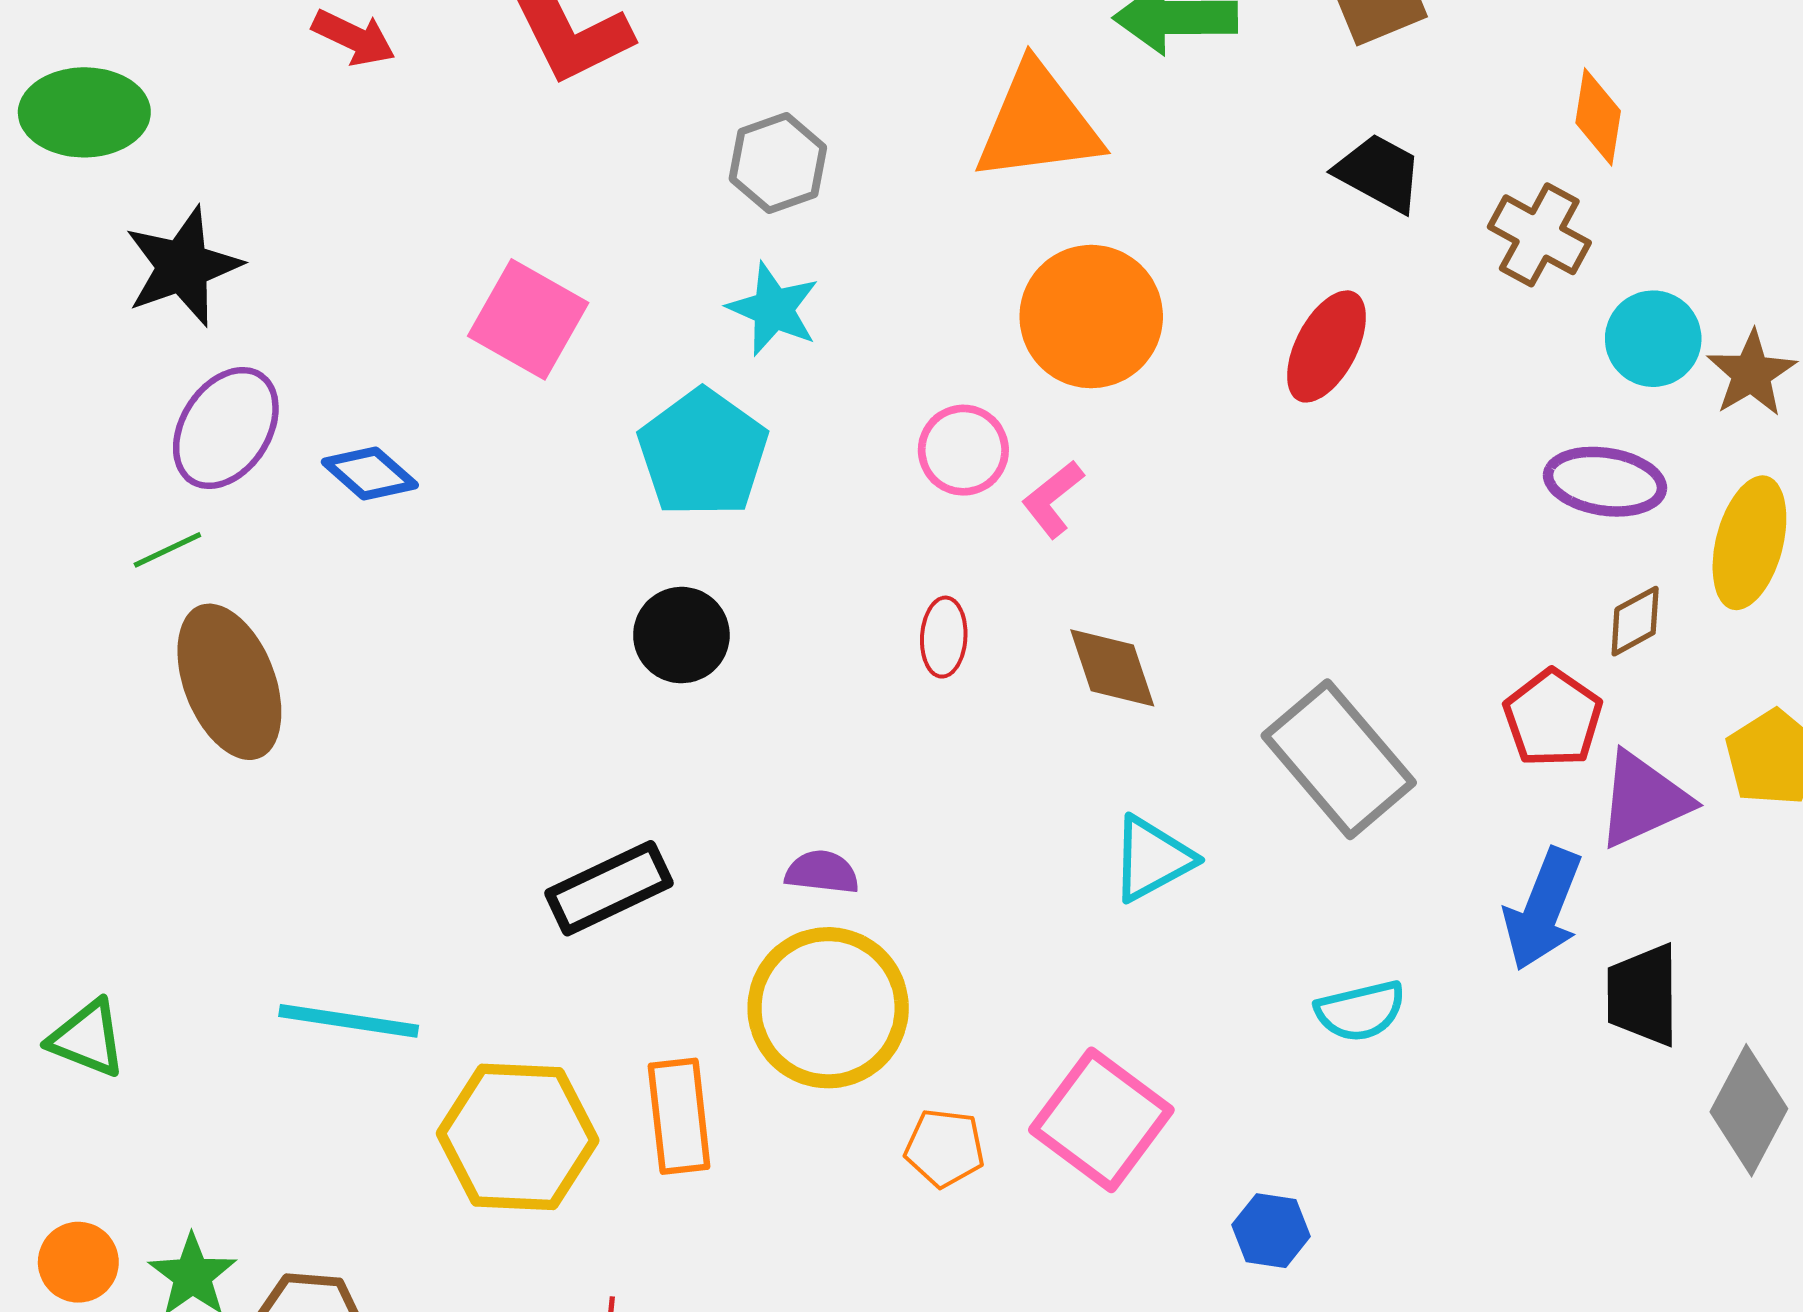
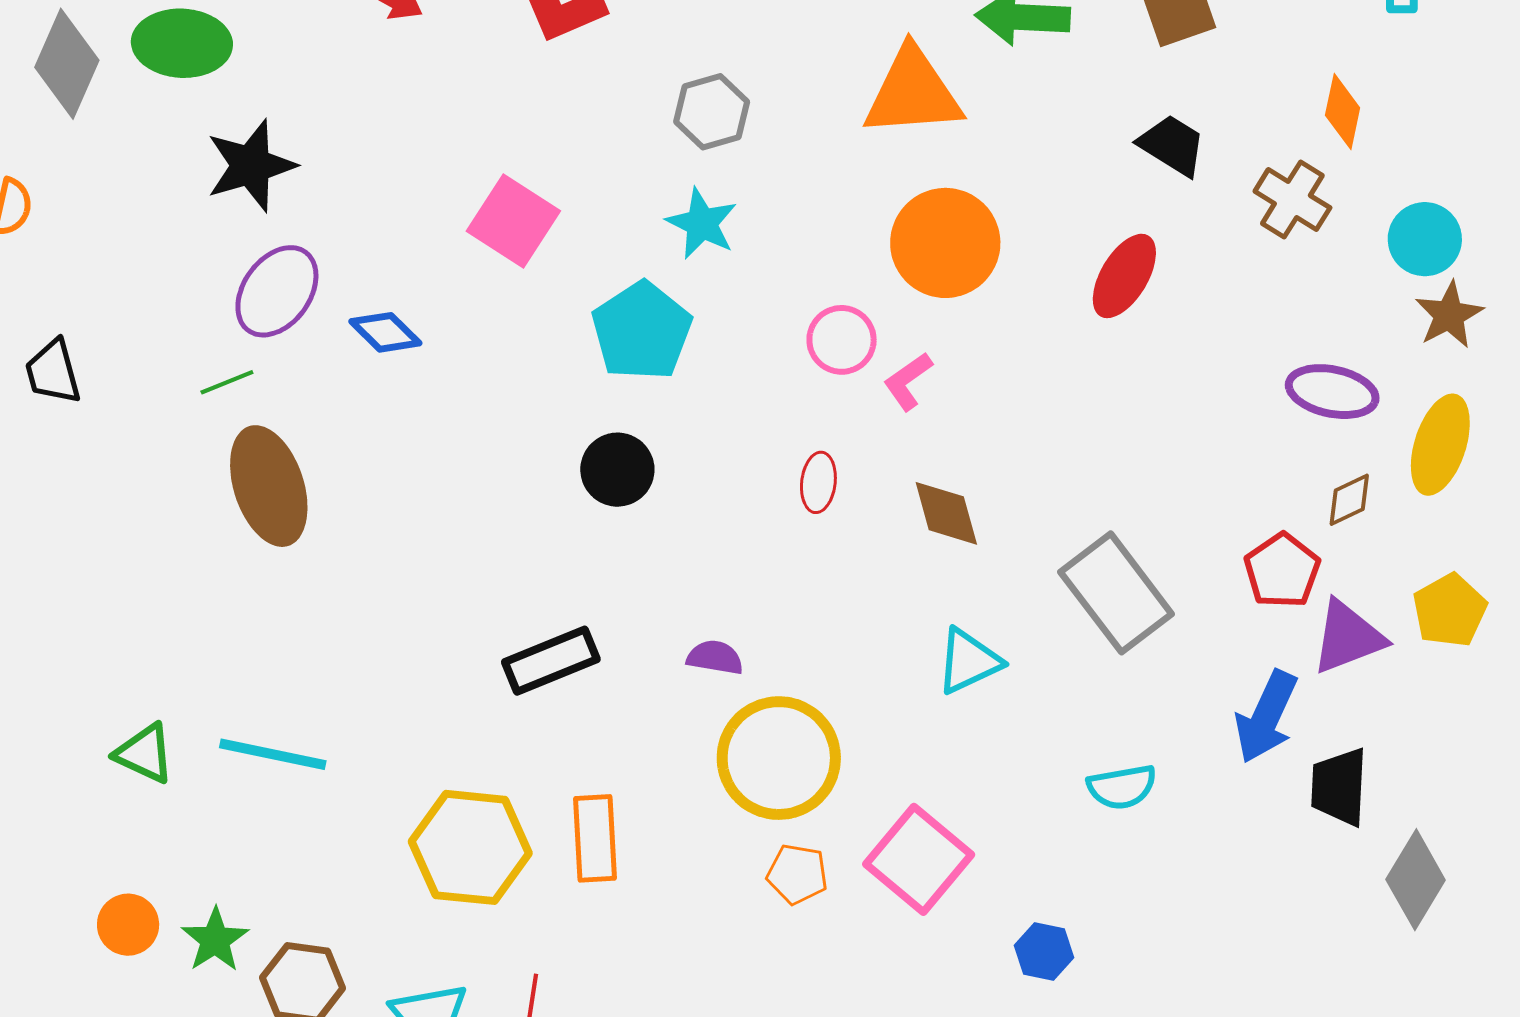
cyan circle: (1653, 339) -> (1425, 239), moved
yellow circle: (828, 1008) -> (779, 758), moved
cyan line: (349, 1021) -> (273, 754), moved

